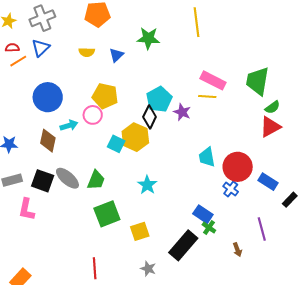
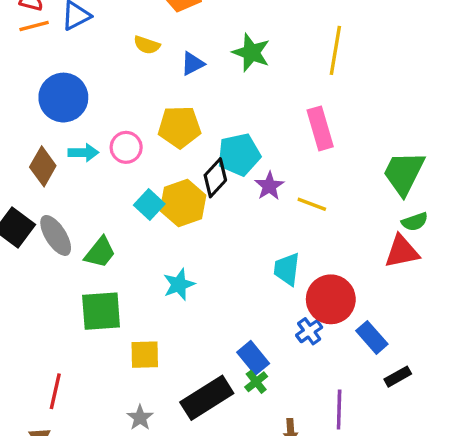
pink rectangle: (213, 80) -> (320, 128), moved, turned 30
yellow pentagon: (105, 96) -> (180, 127), moved, turned -30
yellow line: (207, 96) -> (312, 204), moved

